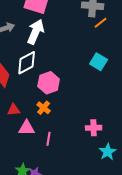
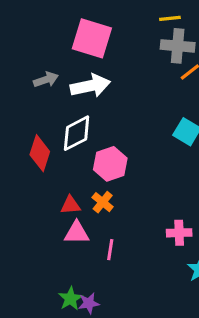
white arrow: (36, 32) -> (90, 86), turned 55
red triangle: (14, 110) -> (70, 205), moved

